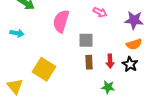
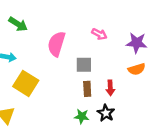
black star: (130, 64) -> (106, 113), moved
yellow square: (44, 69) -> (26, 83), moved
green star: (108, 87) -> (82, 116), moved

